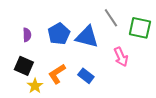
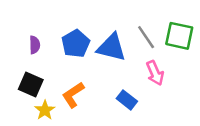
gray line: (111, 18) -> (146, 37), moved
blue rectangle: (86, 76) -> (127, 100), moved

